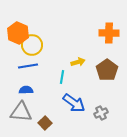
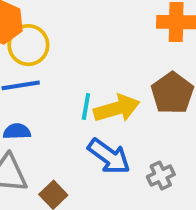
yellow arrow: (78, 62) -> (117, 108), moved, size x1.6

